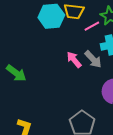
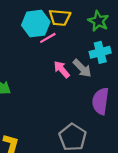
pink line: (92, 26) -> (48, 38), moved

